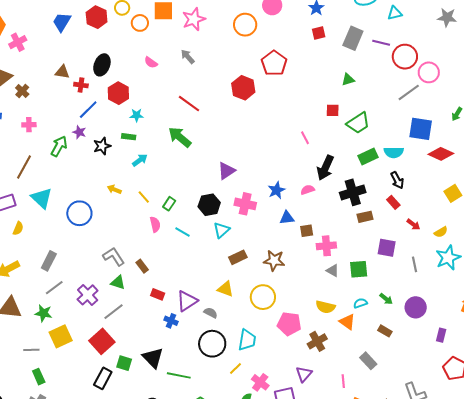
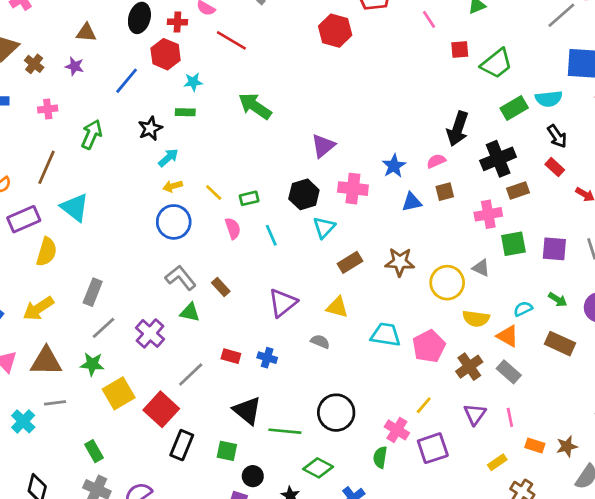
red cross: (81, 85) -> (177, 22), moved
red line: (189, 104) -> (231, 40), moved
purple star: (79, 132) -> (75, 66), moved
pink line: (305, 138) -> (429, 19), moved
cyan arrow: (140, 160) -> (168, 158), moved
yellow arrow: (114, 189) -> (173, 186), turned -32
green rectangle: (169, 204) -> (249, 198), turned 48
blue circle: (79, 213) -> (174, 222), moved
yellow semicircle: (18, 228) -> (47, 252), size x1.5
brown square: (307, 231) -> (445, 192), moved
cyan line: (183, 232) -> (271, 235), turned 42
pink cross: (326, 246) -> (488, 214), moved
purple square: (387, 248) -> (554, 249), moved
green square: (359, 269) -> (513, 244), moved
red rectangle: (158, 294) -> (231, 356), moved
yellow circle: (263, 297) -> (447, 283), moved
purple triangle: (187, 301) -> (283, 303), moved
gray line: (113, 312) -> (191, 375), moved
pink pentagon: (289, 324) -> (429, 346), turned -30
brown rectangle: (385, 331) -> (560, 344), size x1.5
cyan trapezoid: (247, 340) -> (386, 335), moved, turned -85
red square: (102, 341) -> (161, 409), moved
black circle: (212, 344) -> (336, 413), moved
gray line: (31, 350) -> (55, 403), moved
gray rectangle: (368, 361) -> (509, 372), moved
green square: (124, 363) -> (227, 451), moved
yellow line: (235, 369) -> (424, 405), moved
purple triangle: (304, 374) -> (475, 414), moved

